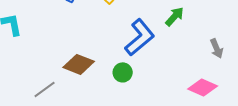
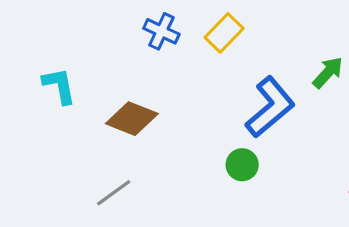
brown diamond: (79, 64) -> (132, 119), moved

